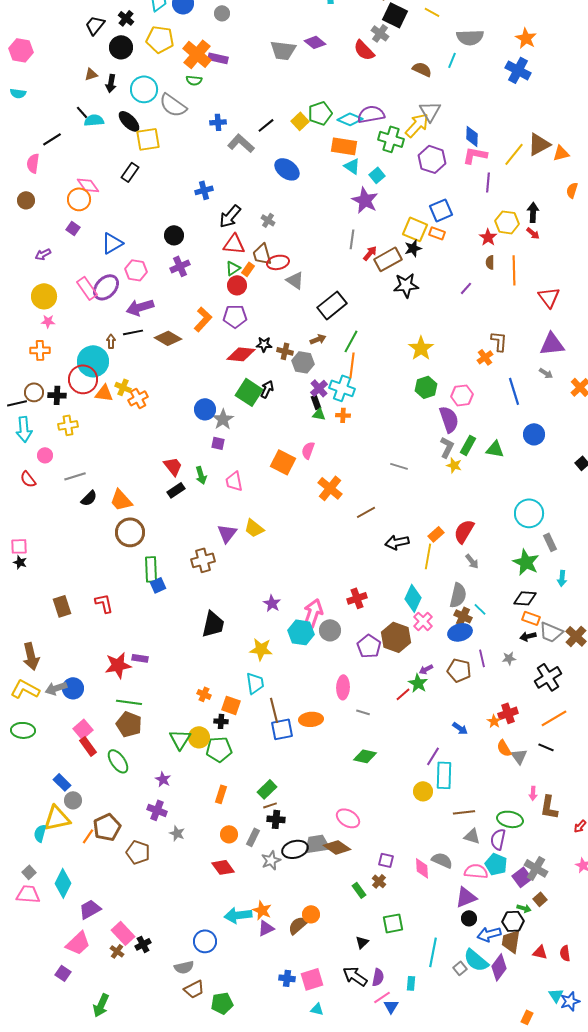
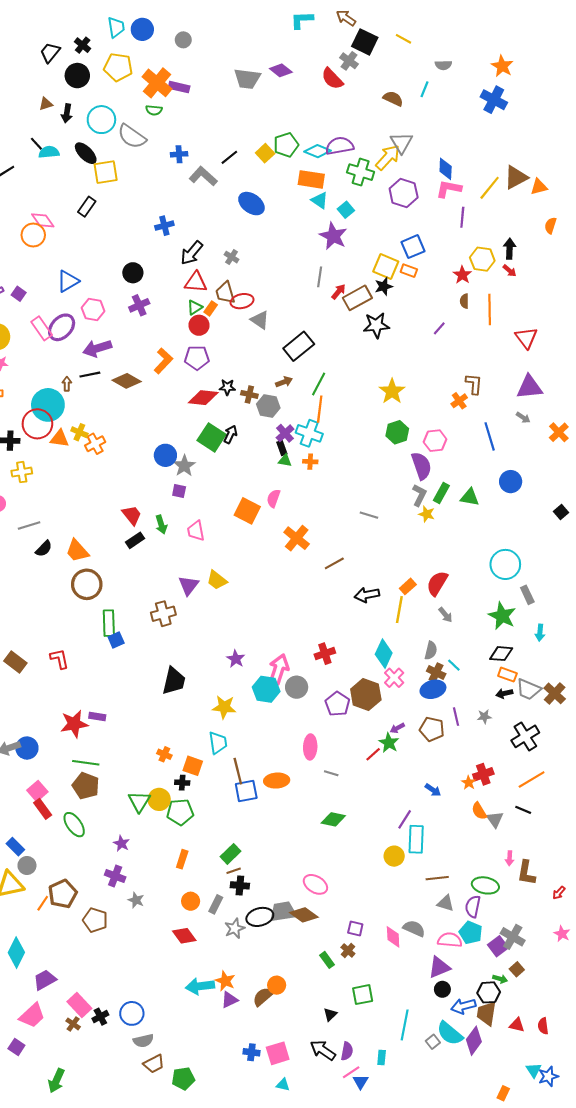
gray semicircle: (470, 37) -> (443, 65), size x0.6
purple square: (73, 228) -> (19, 294), moved
gray semicircle: (458, 595) -> (431, 650), size x0.7
brown rectangle: (62, 606) -> (15, 662), turned -35
blue circle: (205, 941) -> (132, 1013), moved

